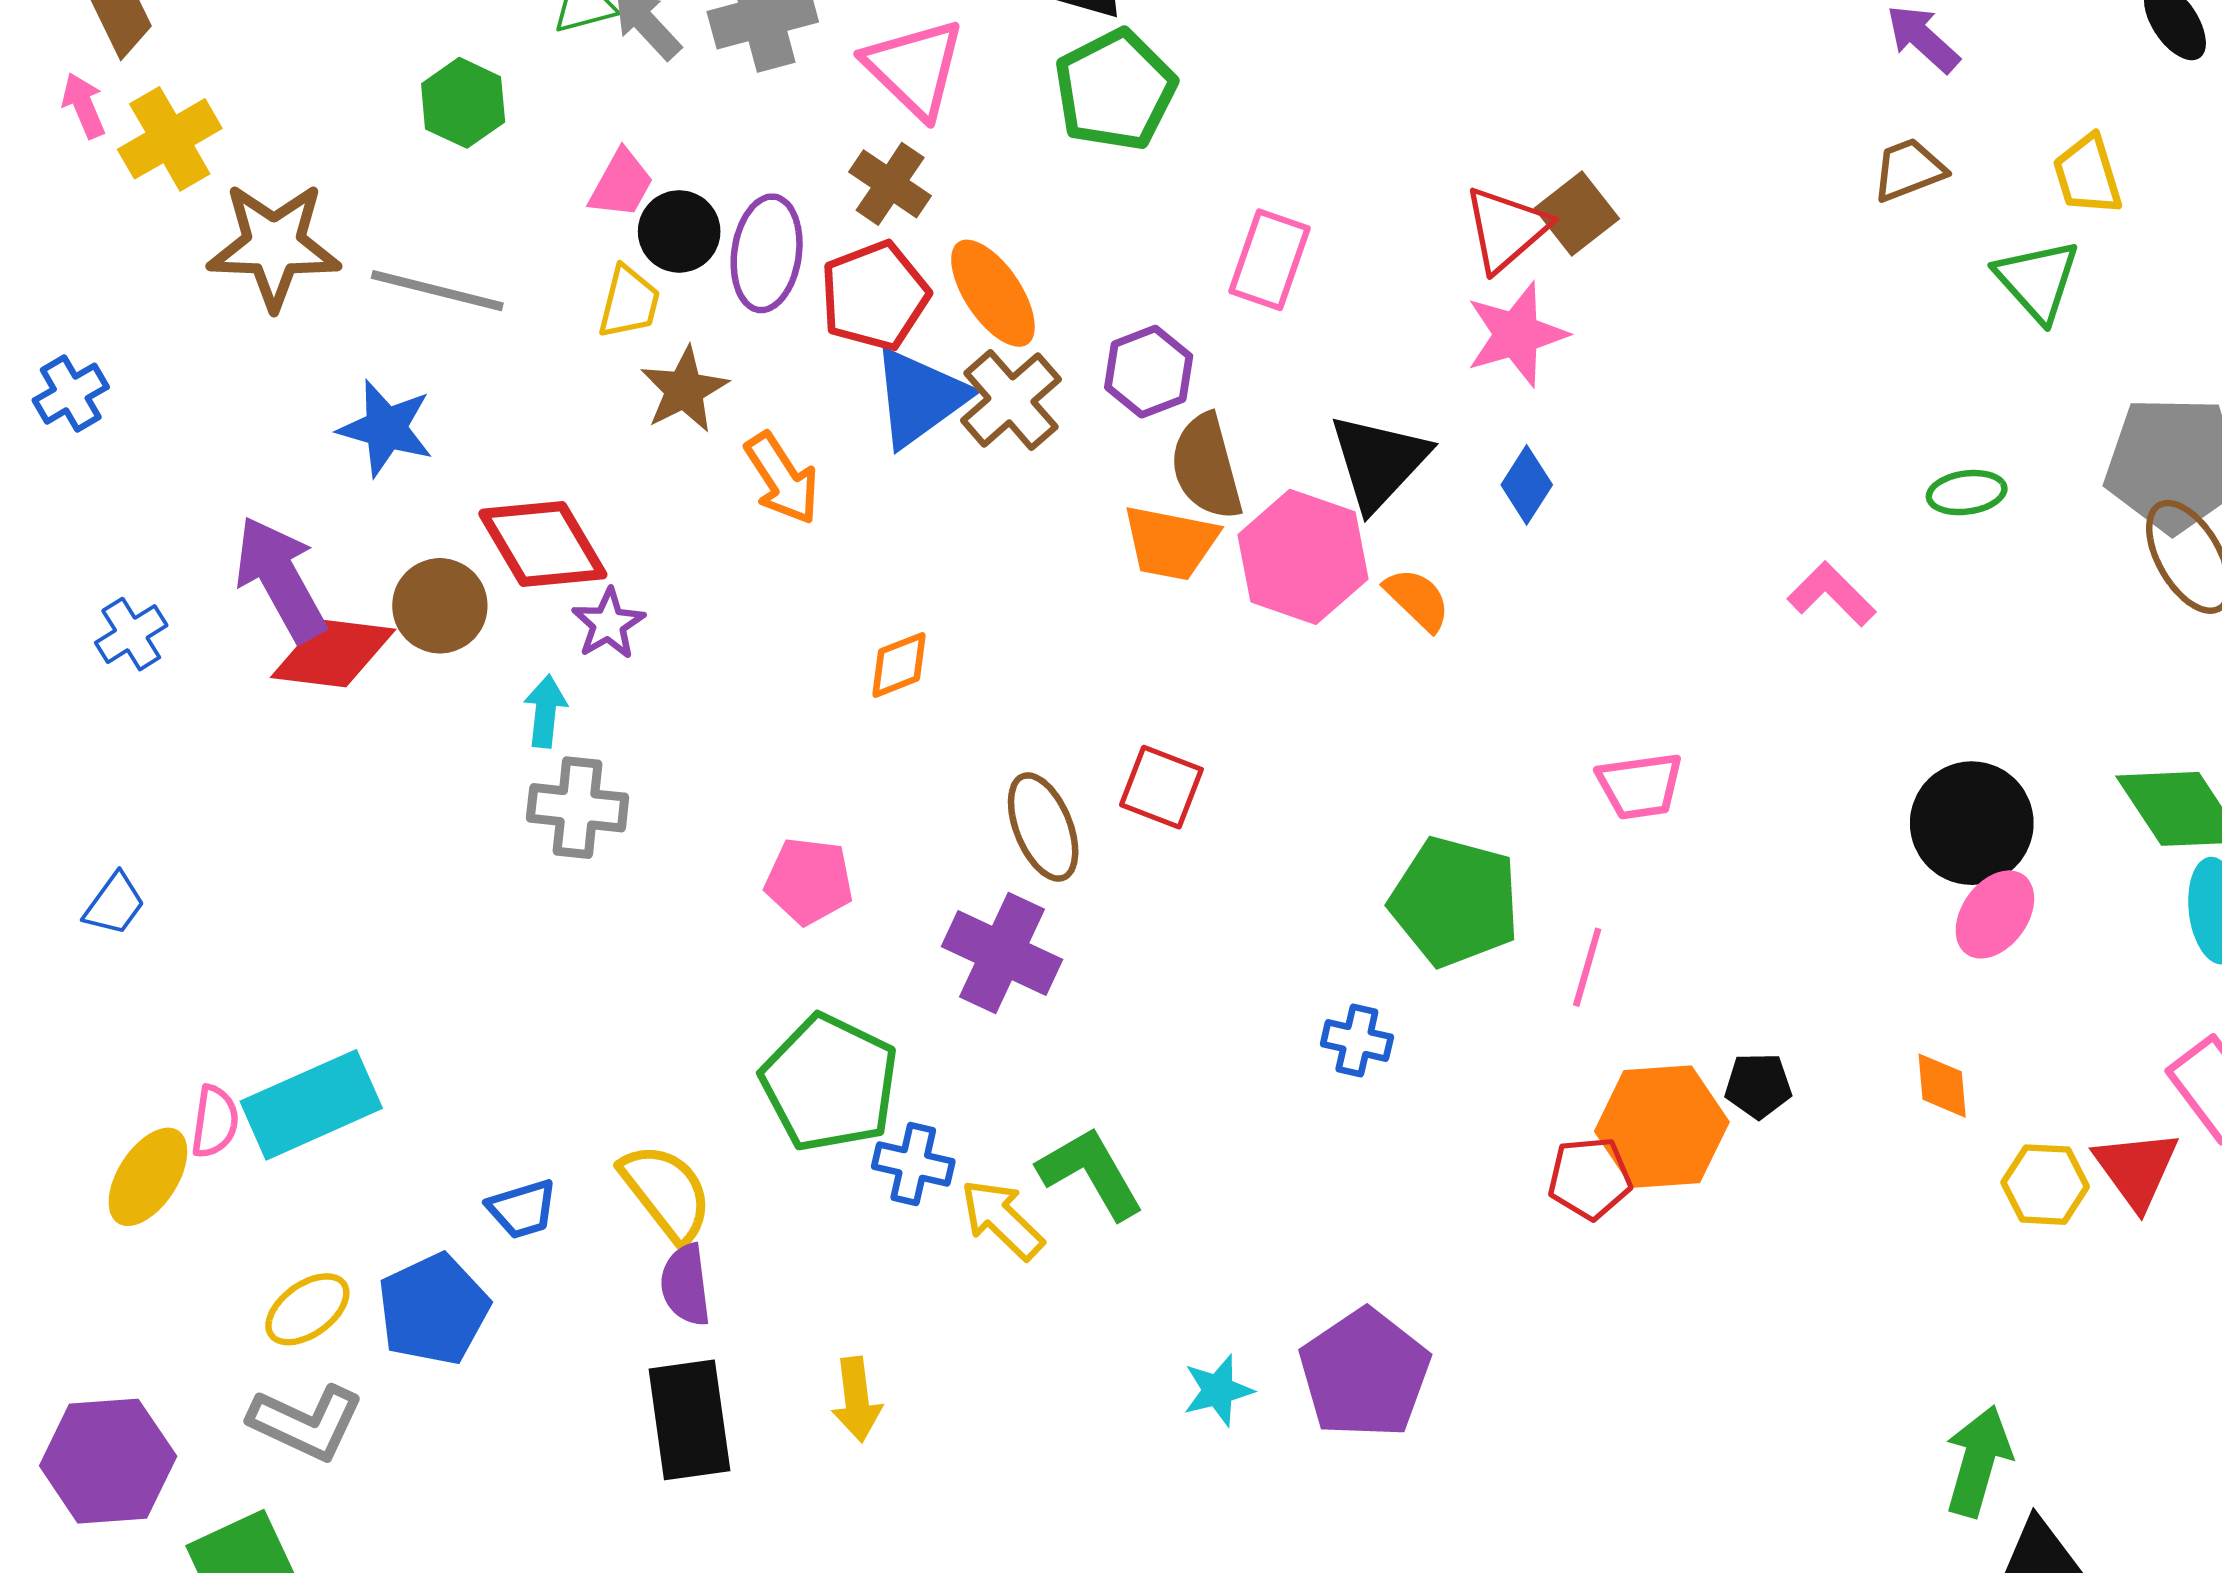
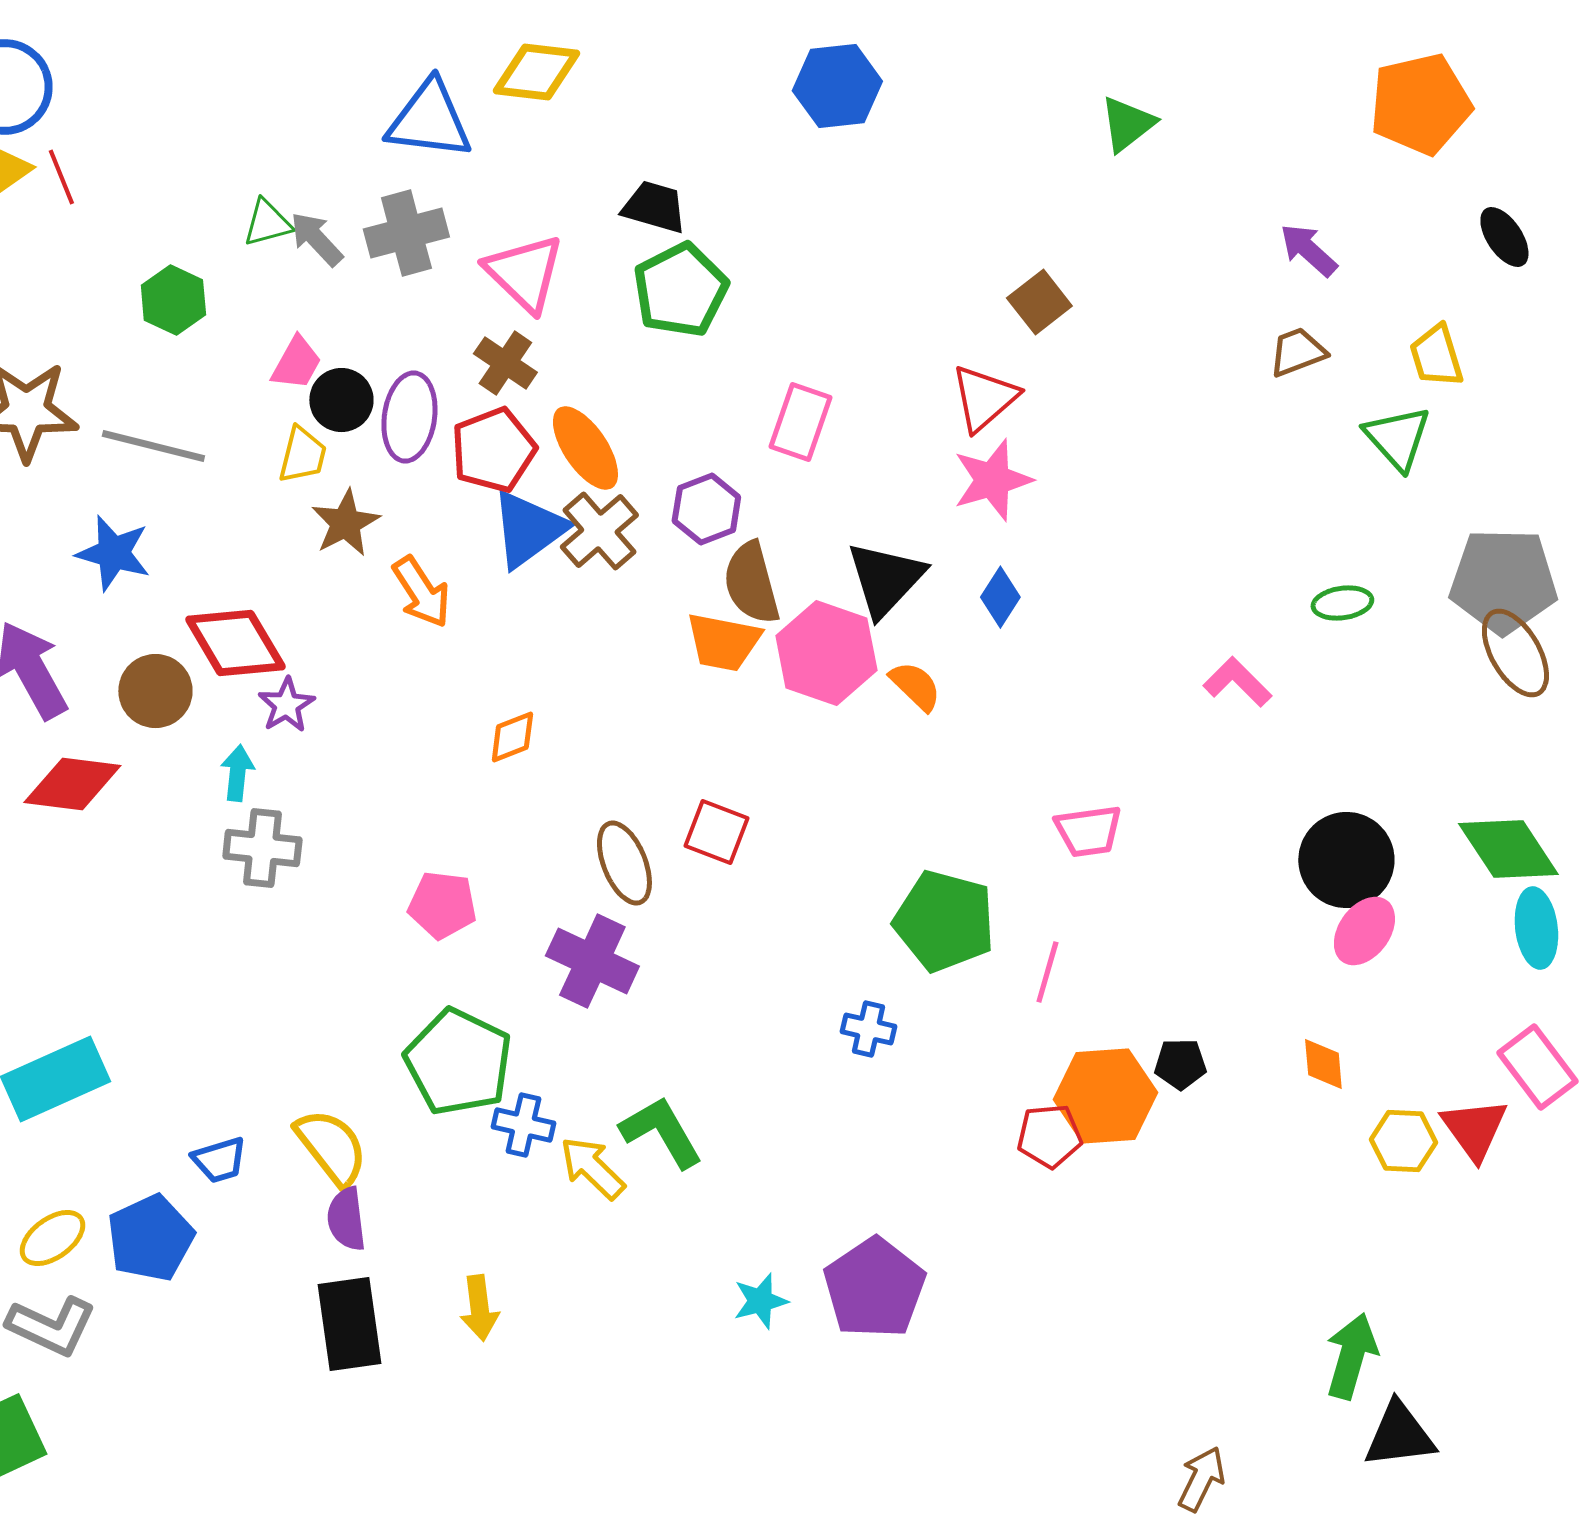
brown square: (1577, 213) -> (1039, 302), moved
red diamond: (333, 653) -> (72, 784), moved

